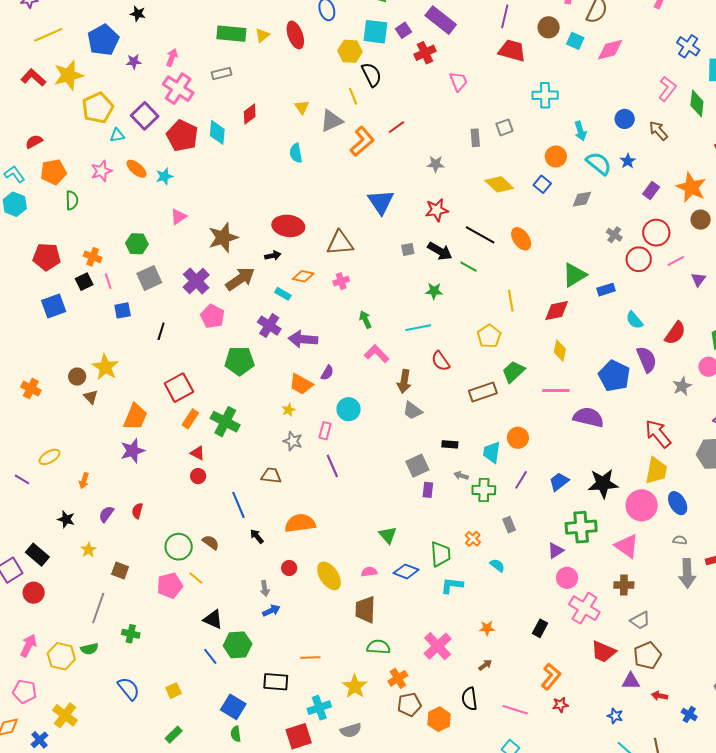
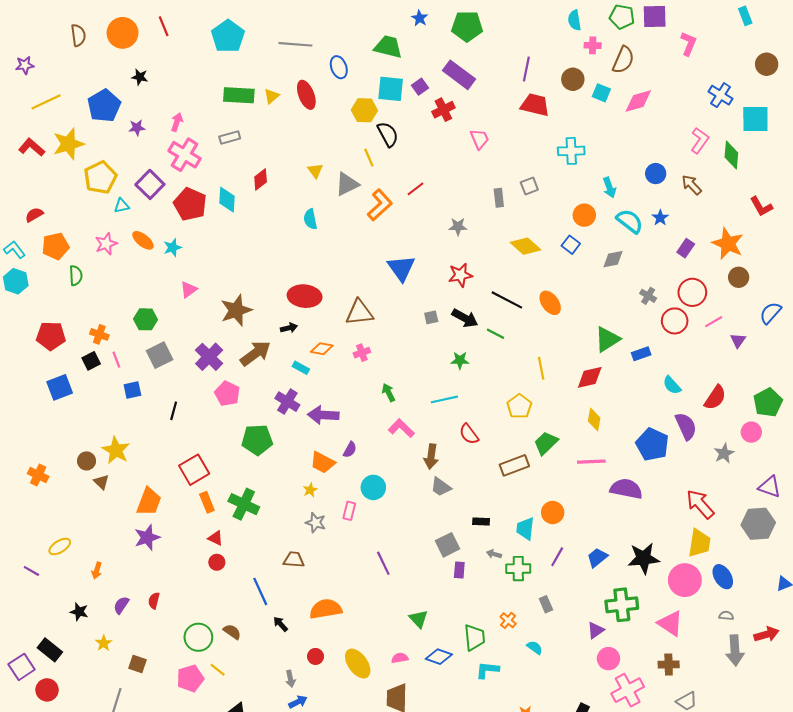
orange rectangle: (190, 419) -> (207, 502), turned -54
purple line: (332, 466) -> (383, 563), moved
pink cross: (584, 608) -> (628, 690), turned 32

